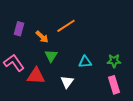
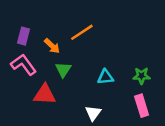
pink L-shape: (14, 63) -> (23, 65), moved
white triangle: (67, 82) -> (93, 113), moved

